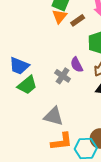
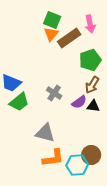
brown rectangle: (78, 20) -> (69, 38), size x1.6
purple semicircle: (77, 65) -> (79, 102), moved, turned -98

